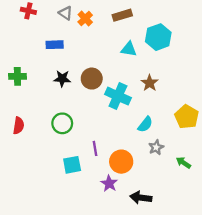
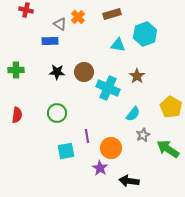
gray triangle: (66, 13) -> (60, 24), moved
green arrow: (183, 163) -> (168, 149), size x1.6

